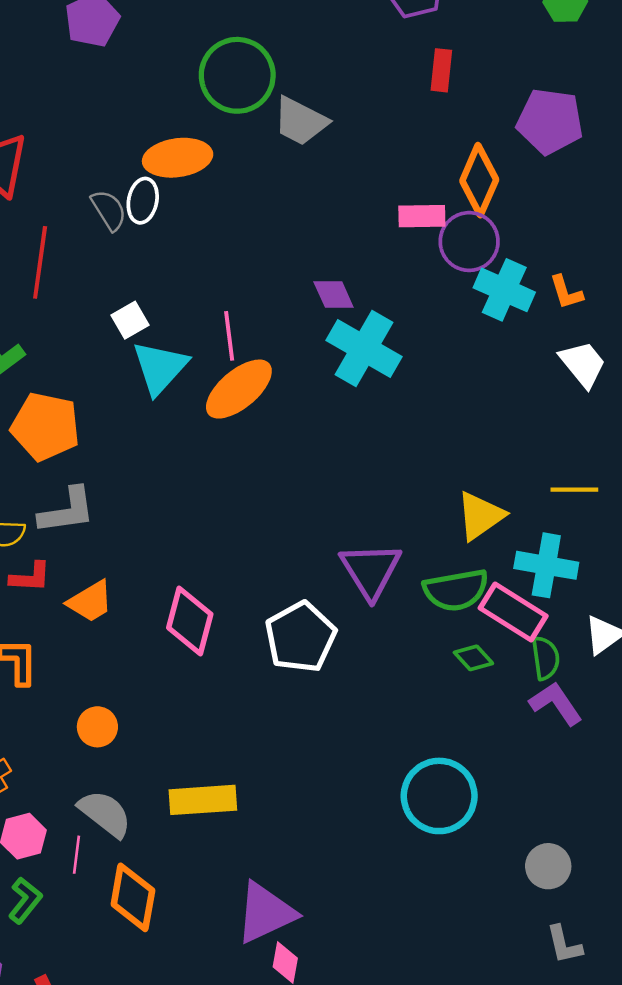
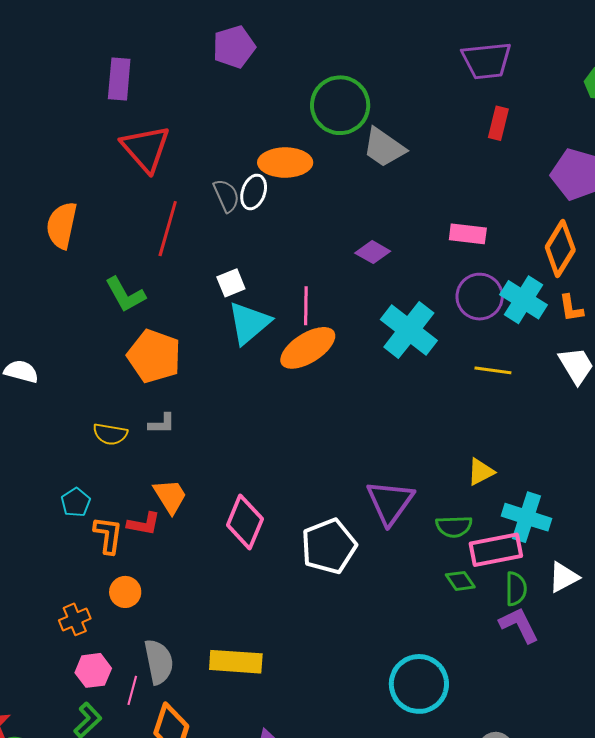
orange diamond: (479, 180) -> (560, 249), moved
purple circle: (469, 242) -> (480, 297), moved
purple diamond: (334, 295) -> (373, 252), moved, turned -44
yellow line: (574, 490) -> (493, 370), moved
gray L-shape: (67, 511) -> (162, 424), size x0.6
yellow triangle: (480, 516) -> (481, 472), size x0.7
red L-shape: (30, 577) -> (144, 524), moved
green semicircle: (456, 590) -> (454, 527), size x0.7
orange trapezoid: (90, 601) -> (170, 496), turned -99
pink rectangle: (513, 612) -> (496, 550), turned -51
orange circle: (97, 727) -> (125, 592), moved
gray semicircle: (105, 814) -> (159, 662), turned 33

